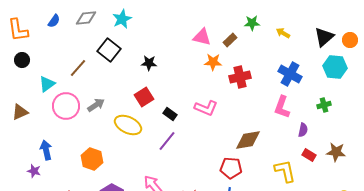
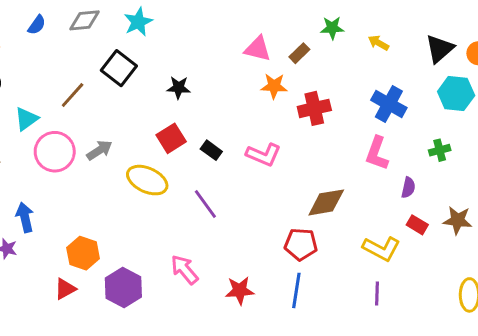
black rectangle: (170, 114) -> (211, 150), moved
purple line: (167, 141) -> (205, 204), turned -75
orange hexagon: (92, 159) -> (83, 253), moved
yellow L-shape: (285, 171) -> (381, 249), turned 130

